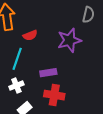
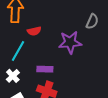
white cross: (16, 86) -> (13, 76), turned -32

